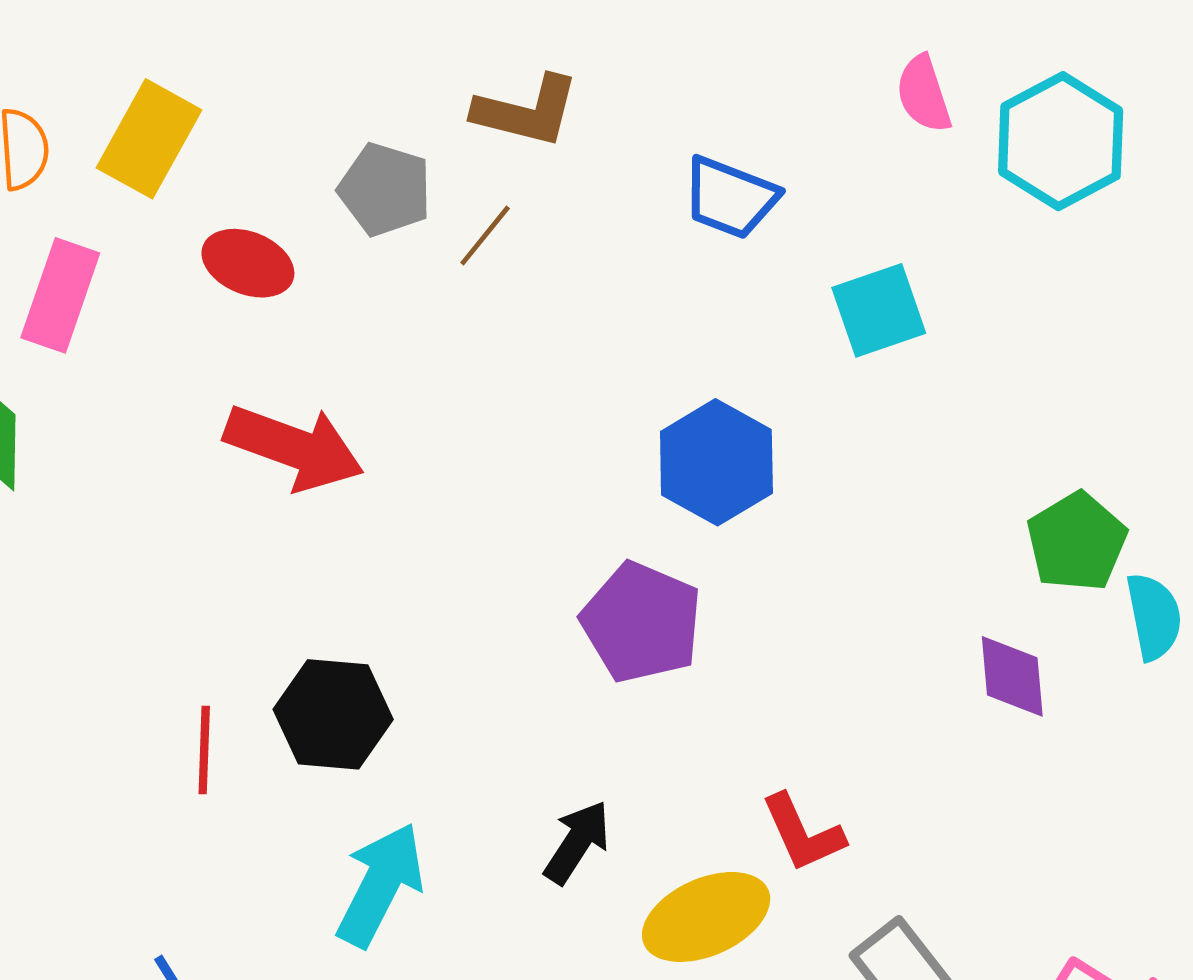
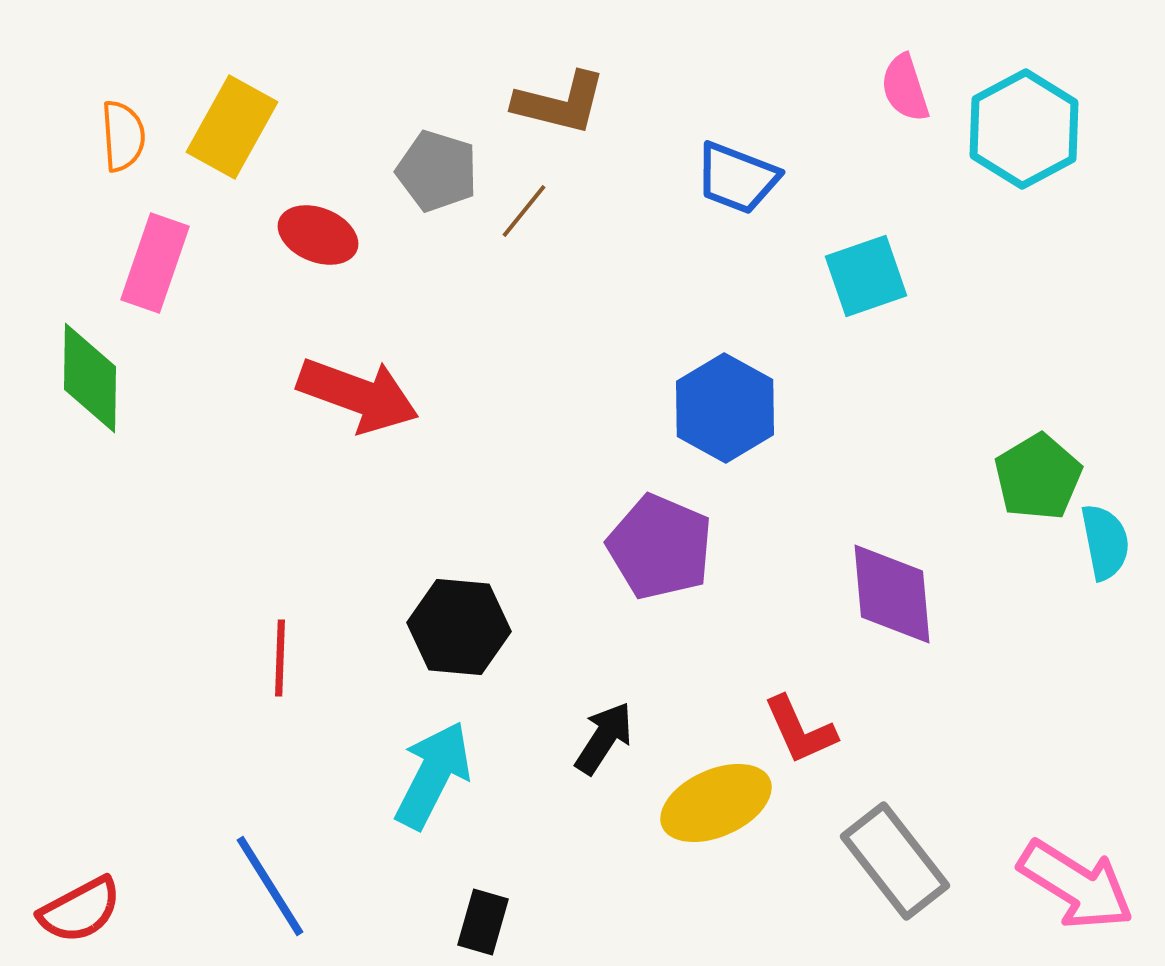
purple diamond: (1012, 676) -> (892, 594), moved, size x1.4
black hexagon: (333, 714) -> (459, 627), moved

